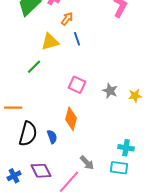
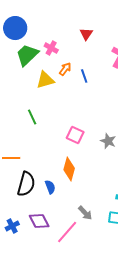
blue line: (77, 39) -> (84, 76), moved
yellow triangle: (50, 42) -> (45, 80), moved
green line: (34, 67) -> (32, 117), turned -70

